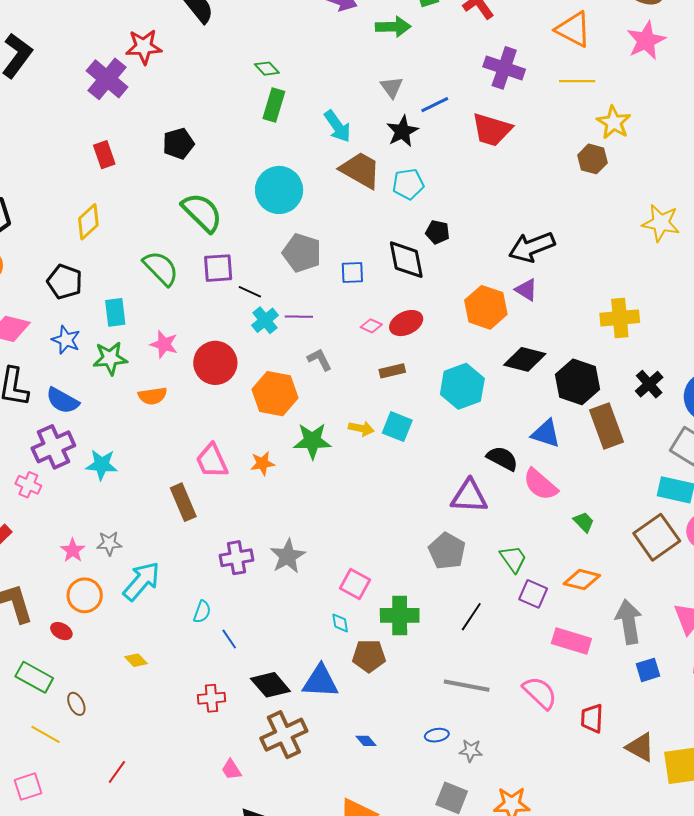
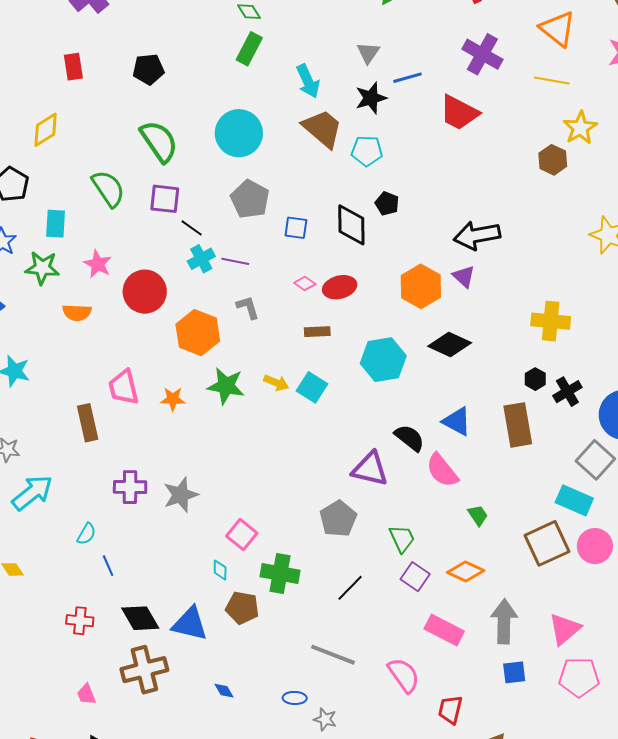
black hexagon: (577, 382) -> (535, 379), moved, size x0.5

